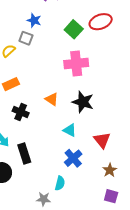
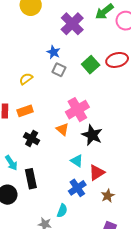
gray square: (26, 38) -> (59, 70), moved
pink cross: (76, 64) -> (77, 110), moved, turned -30
red triangle: (102, 140) -> (97, 173), moved, turned 30
brown star: (110, 170) -> (108, 196), moved

